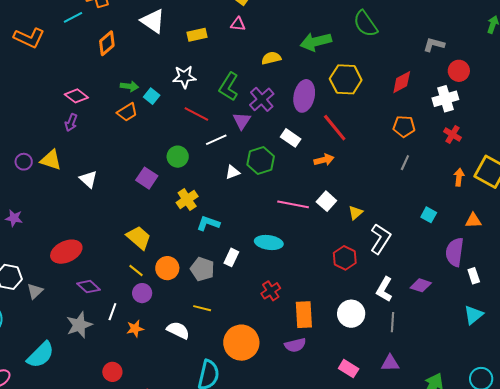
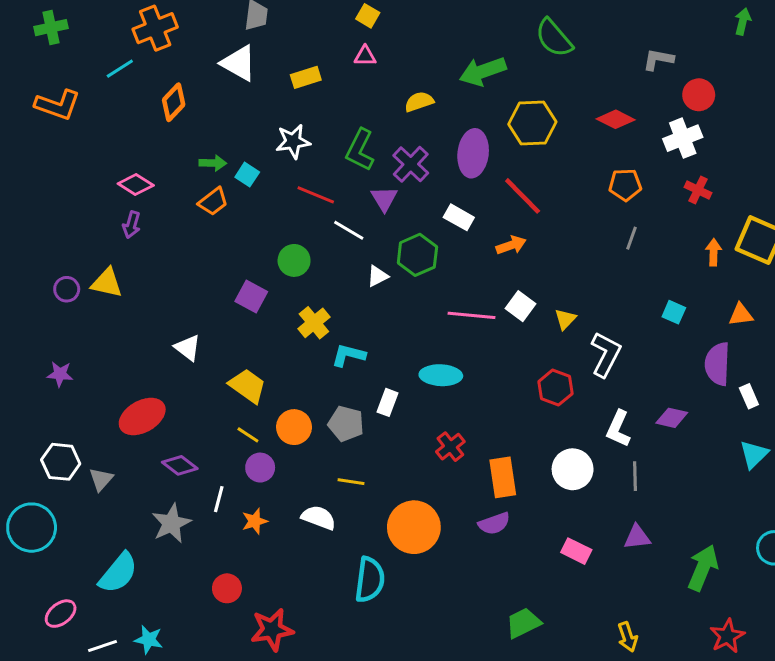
red diamond: (402, 82) -> (616, 119), turned 60
white line: (216, 140) -> (349, 230), turned 60
white triangle: (88, 179) -> (188, 348), moved

